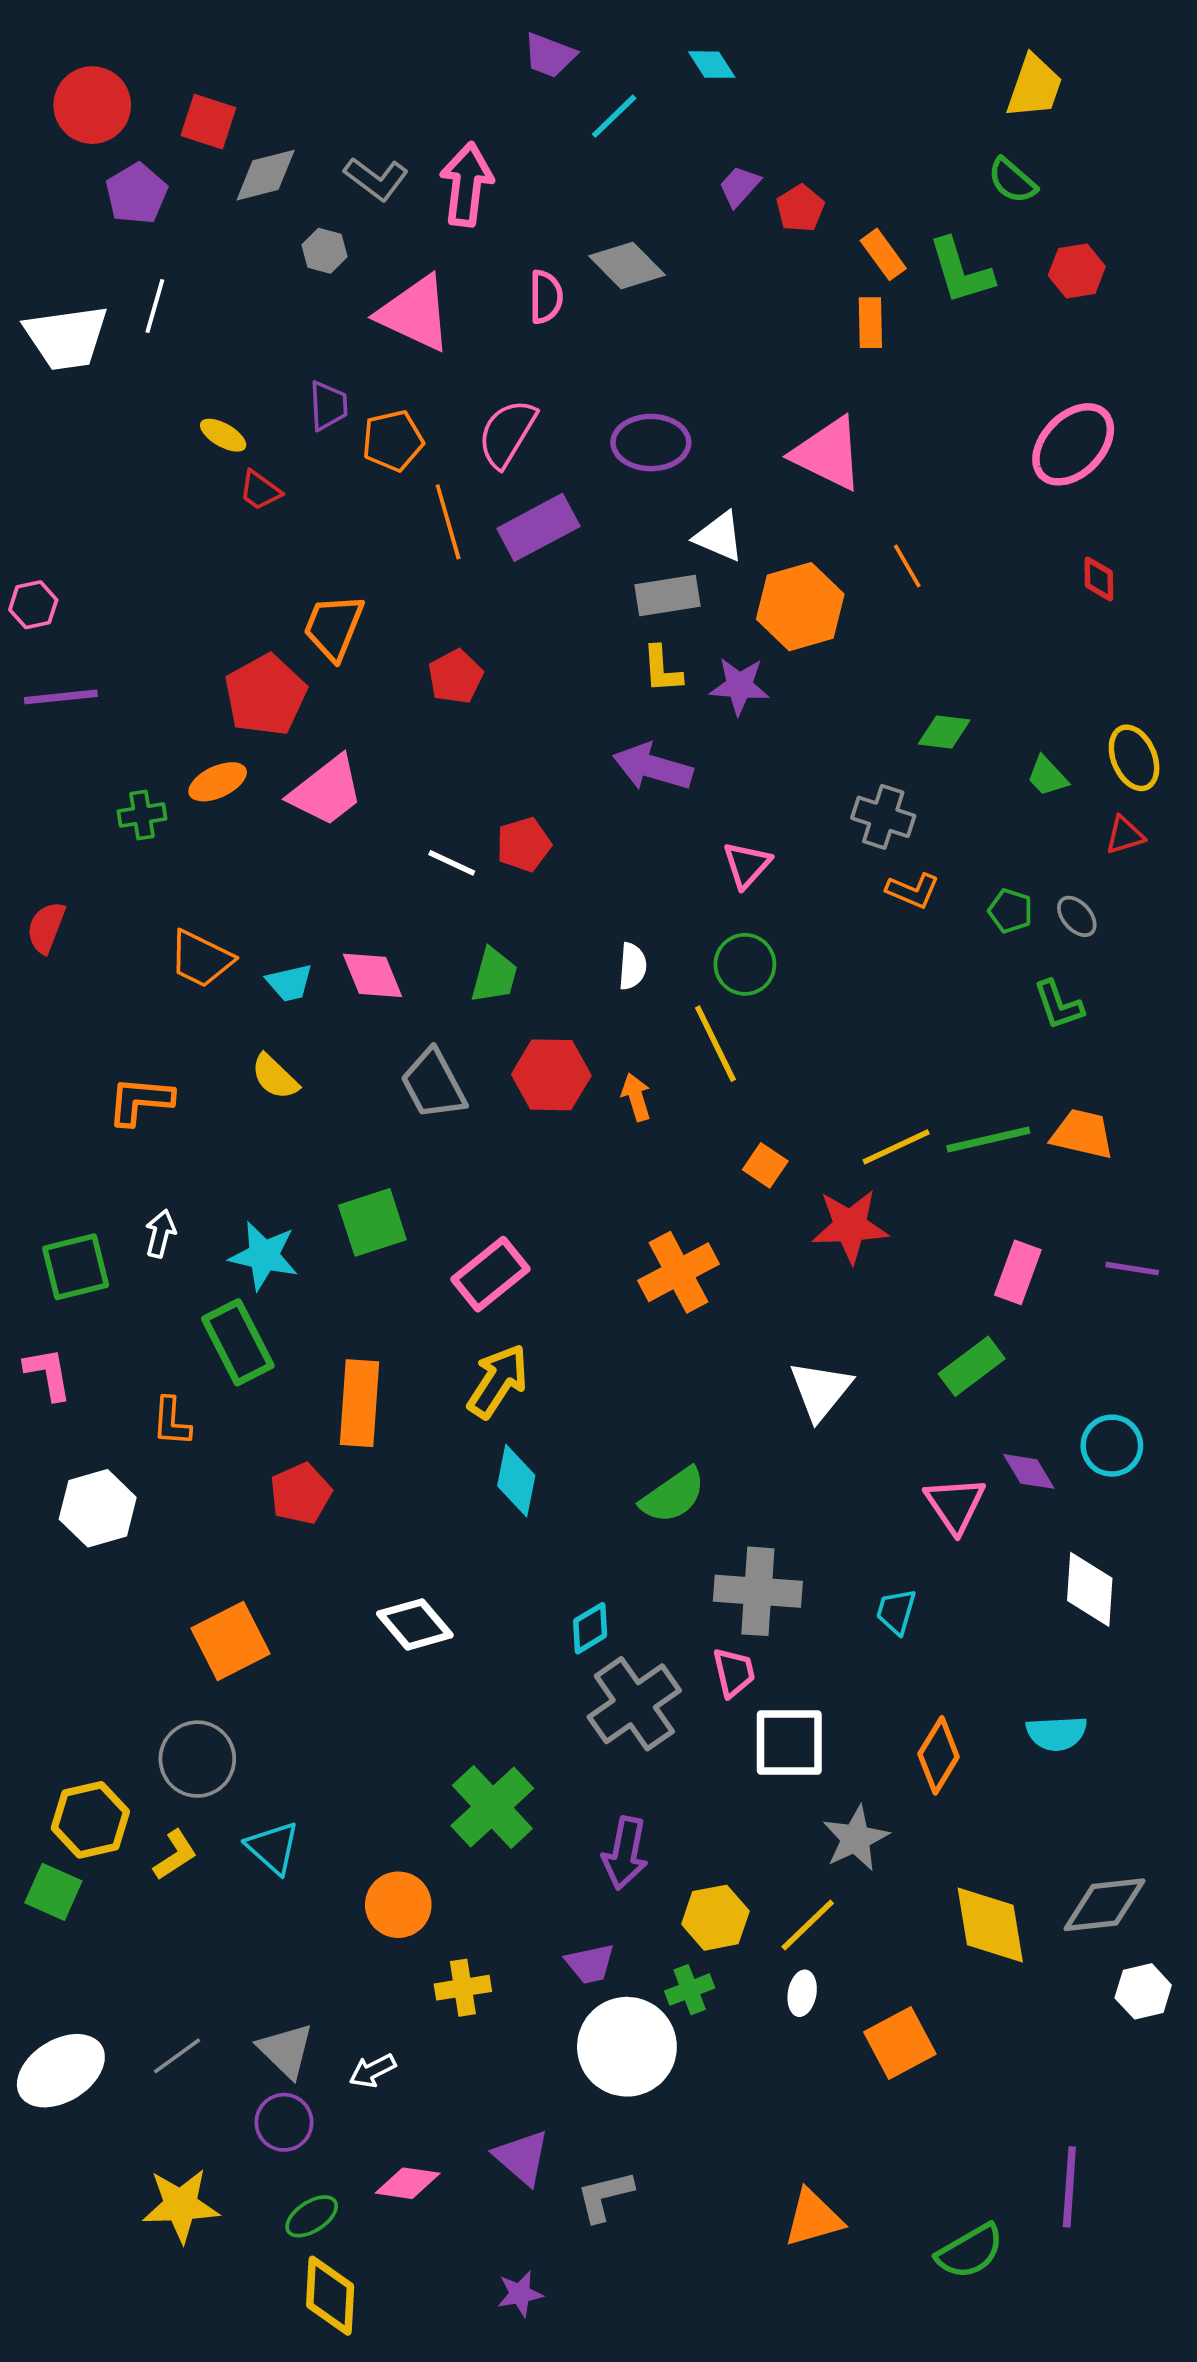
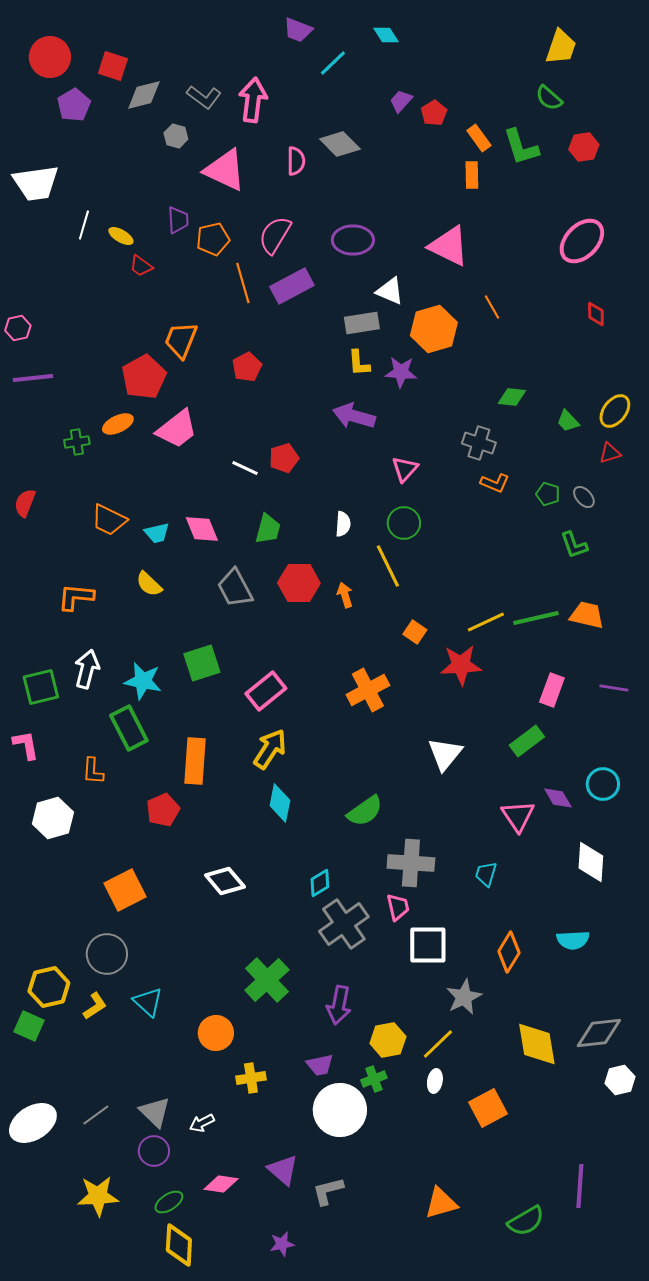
white line: (155, 306) -> (84, 225), moved
yellow ellipse: (1134, 758) -> (615, 411), turned 60
white arrow: (160, 1234) -> (87, 669), size x1.5

